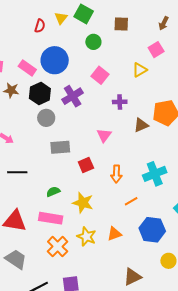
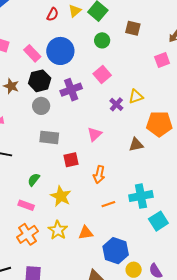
yellow triangle: (140, 70) -> (136, 97), moved
brown star: (11, 90) -> (11, 86), moved
purple cross: (120, 102) -> (116, 104), turned 32
brown triangle: (141, 125) -> (136, 145), moved
cyan cross: (155, 174) -> (141, 196), moved
green semicircle: (53, 192) -> (34, 180), turned -40
pink rectangle: (51, 218) -> (26, 205), size x0.7
blue hexagon: (152, 230) -> (116, 251), moved

